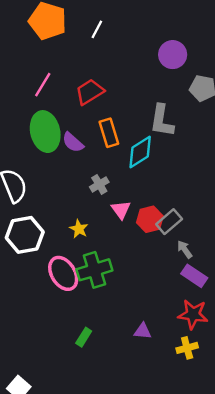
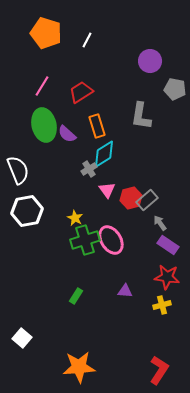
cyan diamond: (140, 152) -> (104, 154), moved
yellow star: (79, 229) -> (75, 218), moved
pink ellipse: (63, 273) -> (111, 240), moved

